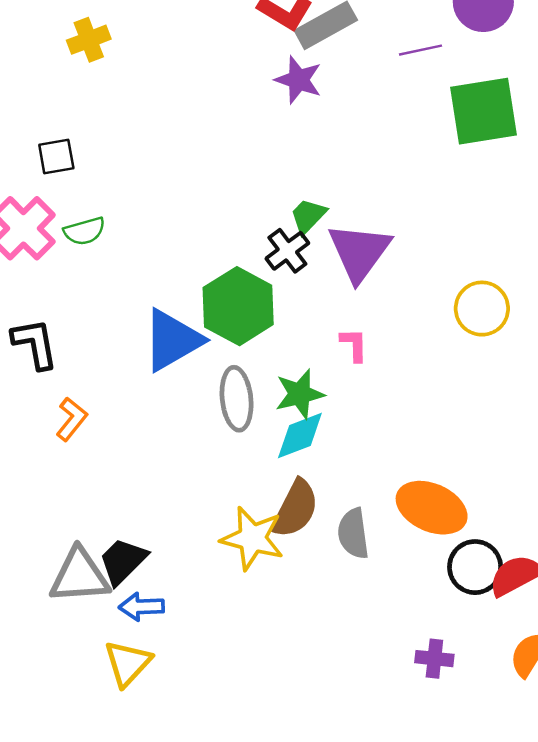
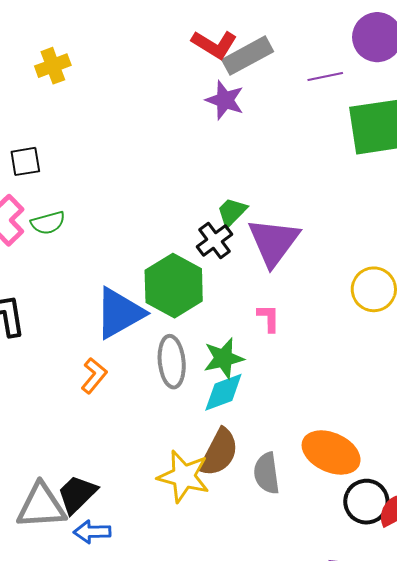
orange L-shape: (72, 419) -> (94, 376), moved

